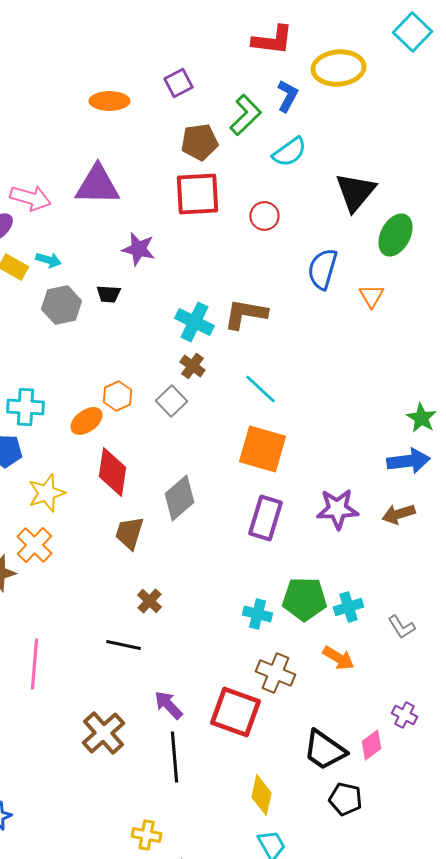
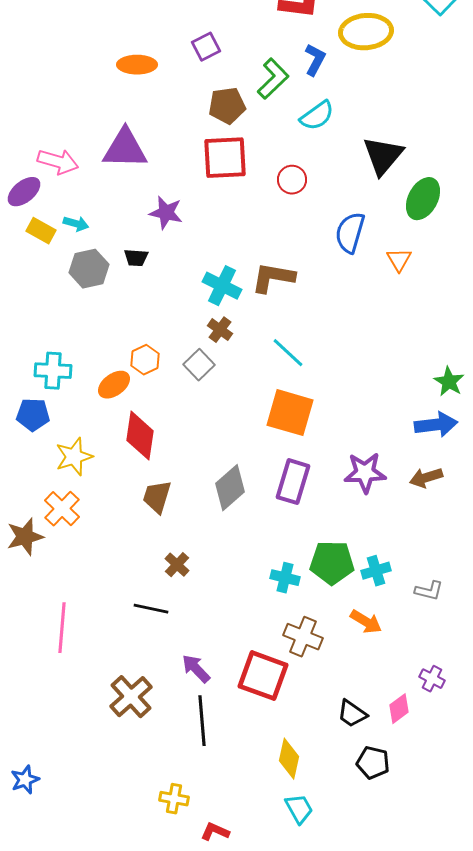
gray diamond: (180, 498) -> (230, 488), moved
gray L-shape: (402, 627) -> (429, 591), turned -44
black trapezoid: (324, 750) -> (352, 714), size x0.7

